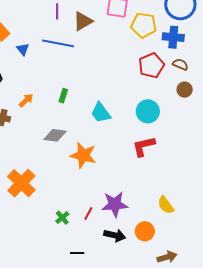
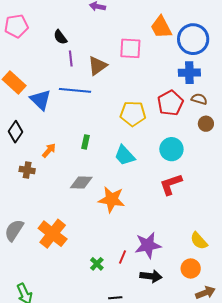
yellow pentagon: (144, 25) -> (133, 114), moved
blue triangle: (23, 49) -> (40, 100), size x1.6
orange circle: (145, 231) -> (191, 268), moved

